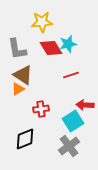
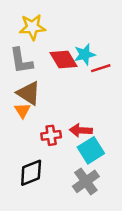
yellow star: (42, 22) -> (32, 27), moved
red line: (71, 75) -> (101, 68), moved
orange triangle: (18, 89) -> (22, 110), turned -32
red arrow: (85, 105) -> (81, 130), moved

